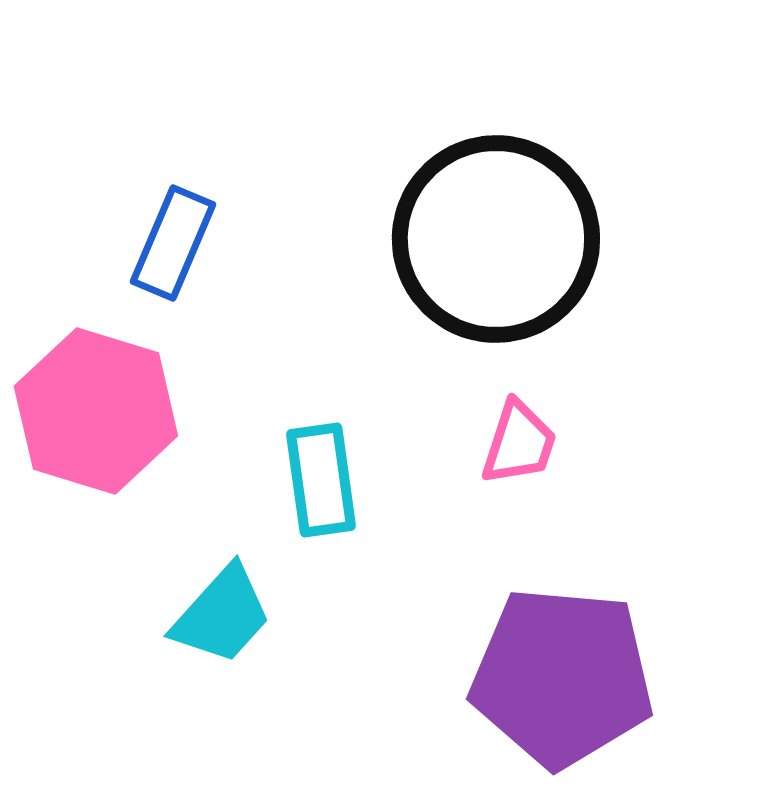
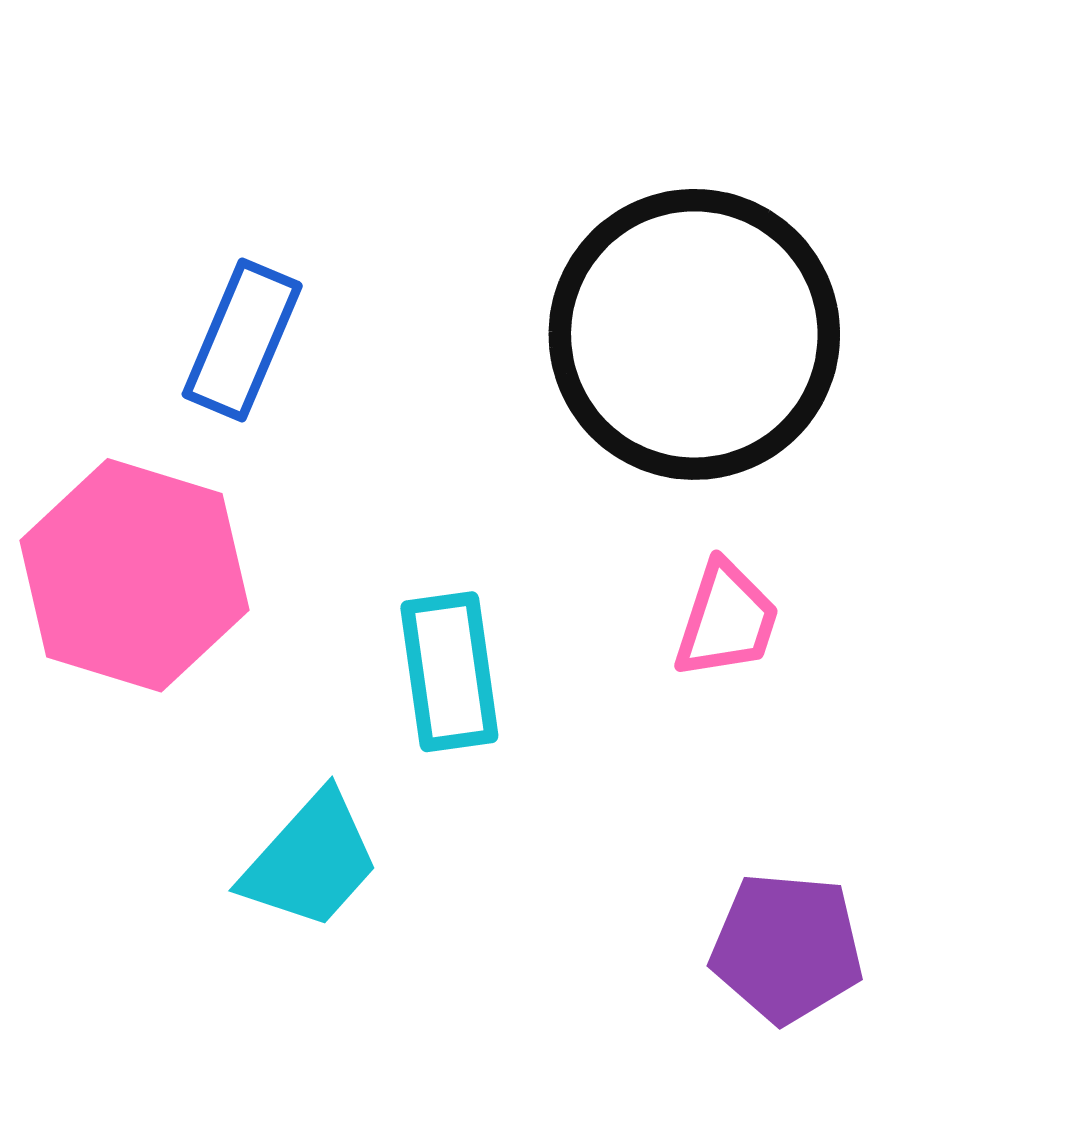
purple pentagon: (562, 677) -> (787, 948), size x0.6

